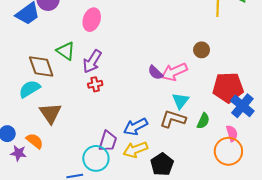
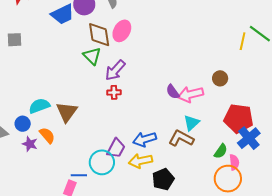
brown diamond: (41, 66) -> (99, 35), moved
cyan semicircle: (30, 89) -> (39, 106), moved
green semicircle: (203, 121) -> (221, 151), moved

